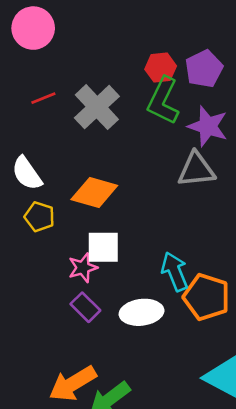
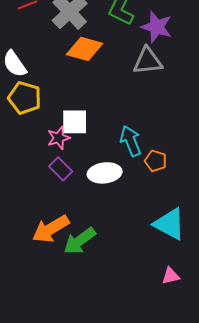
orange diamond: (94, 192) -> (85, 49), moved
yellow pentagon: (40, 217) -> (25, 98), size x1.4
orange pentagon: (207, 297) -> (156, 161), size x0.6

